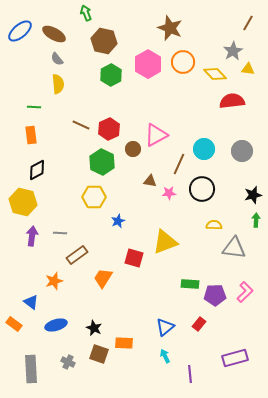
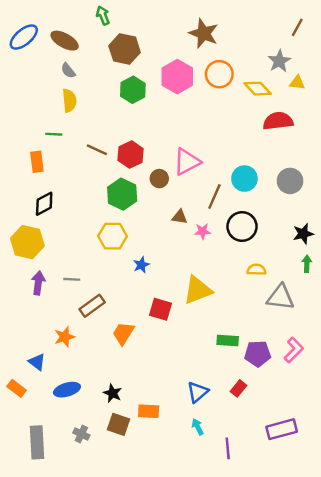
green line: (34, 107) -> (54, 134), moved

